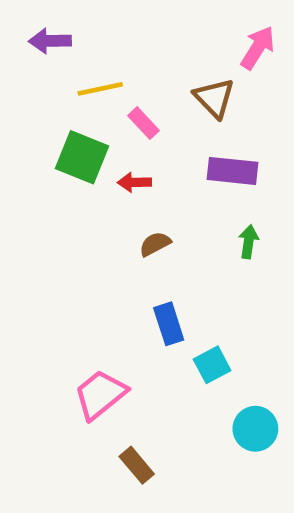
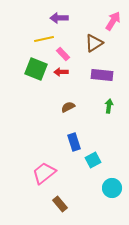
purple arrow: (50, 41) -> (59, 18), moved
brown triangle: (214, 98) -> (94, 43), turned 42
red arrow: (134, 182) -> (61, 72), moved

